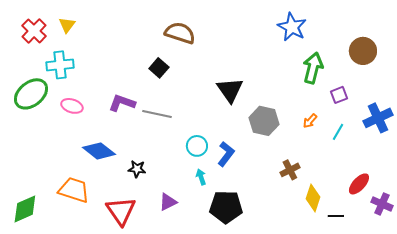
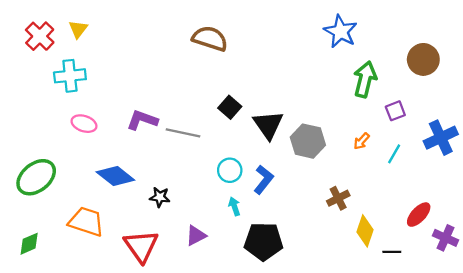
black square: (159, 68) -> (230, 107), moved
black triangle: (230, 90) -> (268, 125), moved
green ellipse: (31, 94) -> (36, 177), moved
green diamond: (25, 209) -> (29, 244), size x0.7

